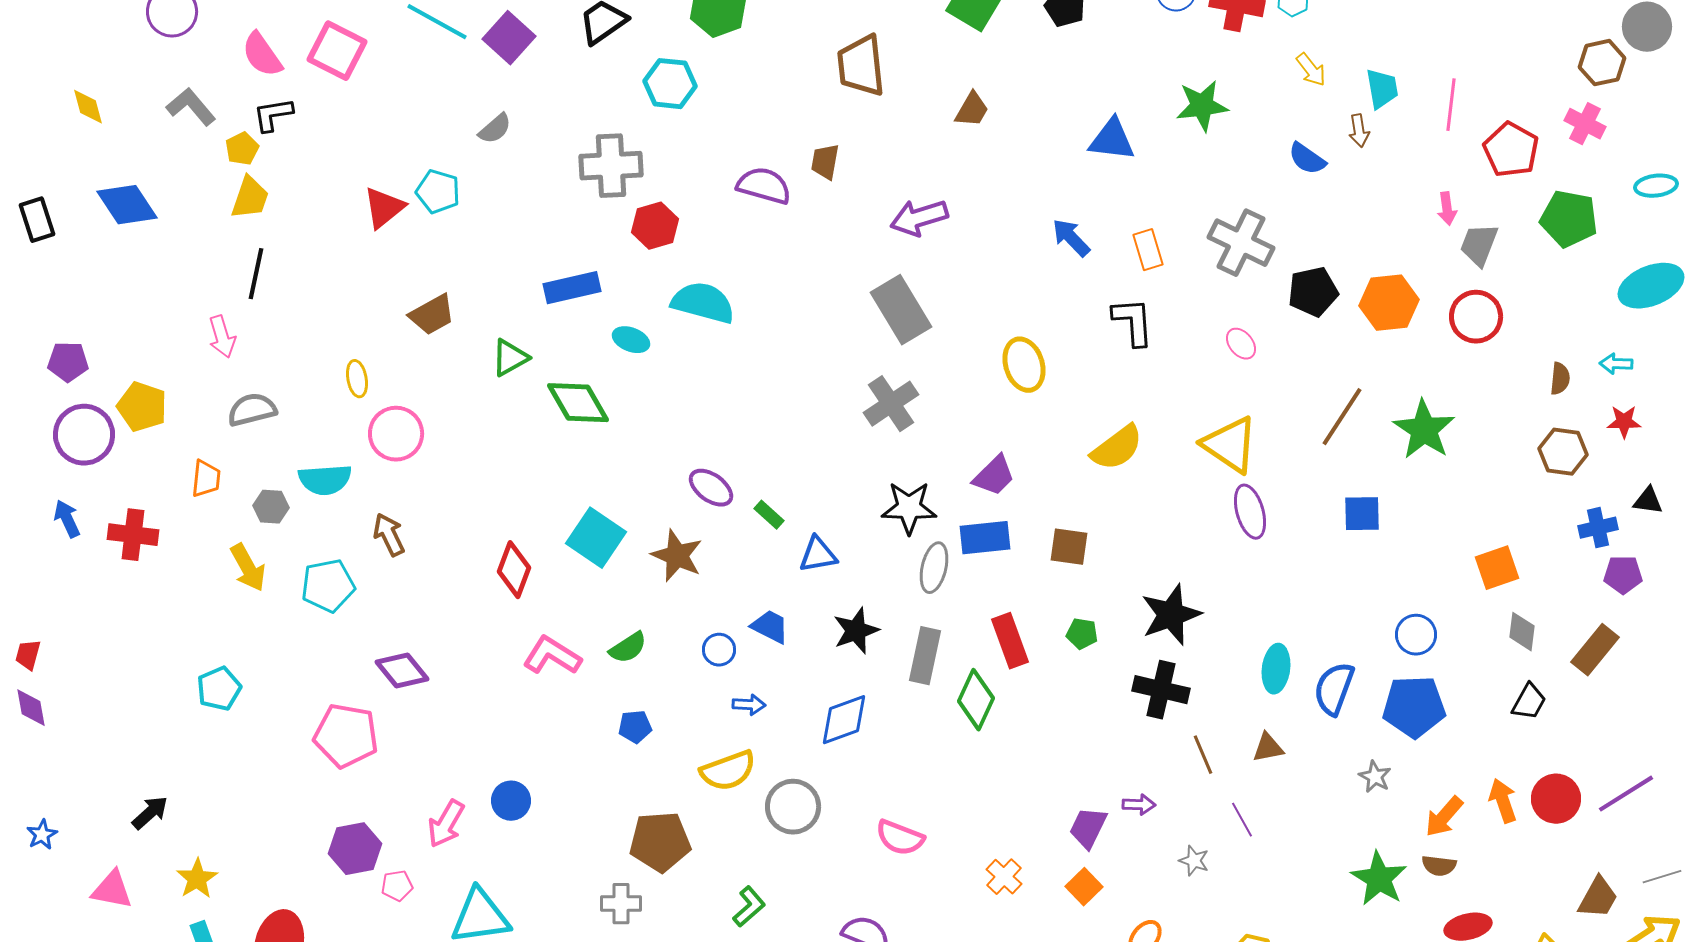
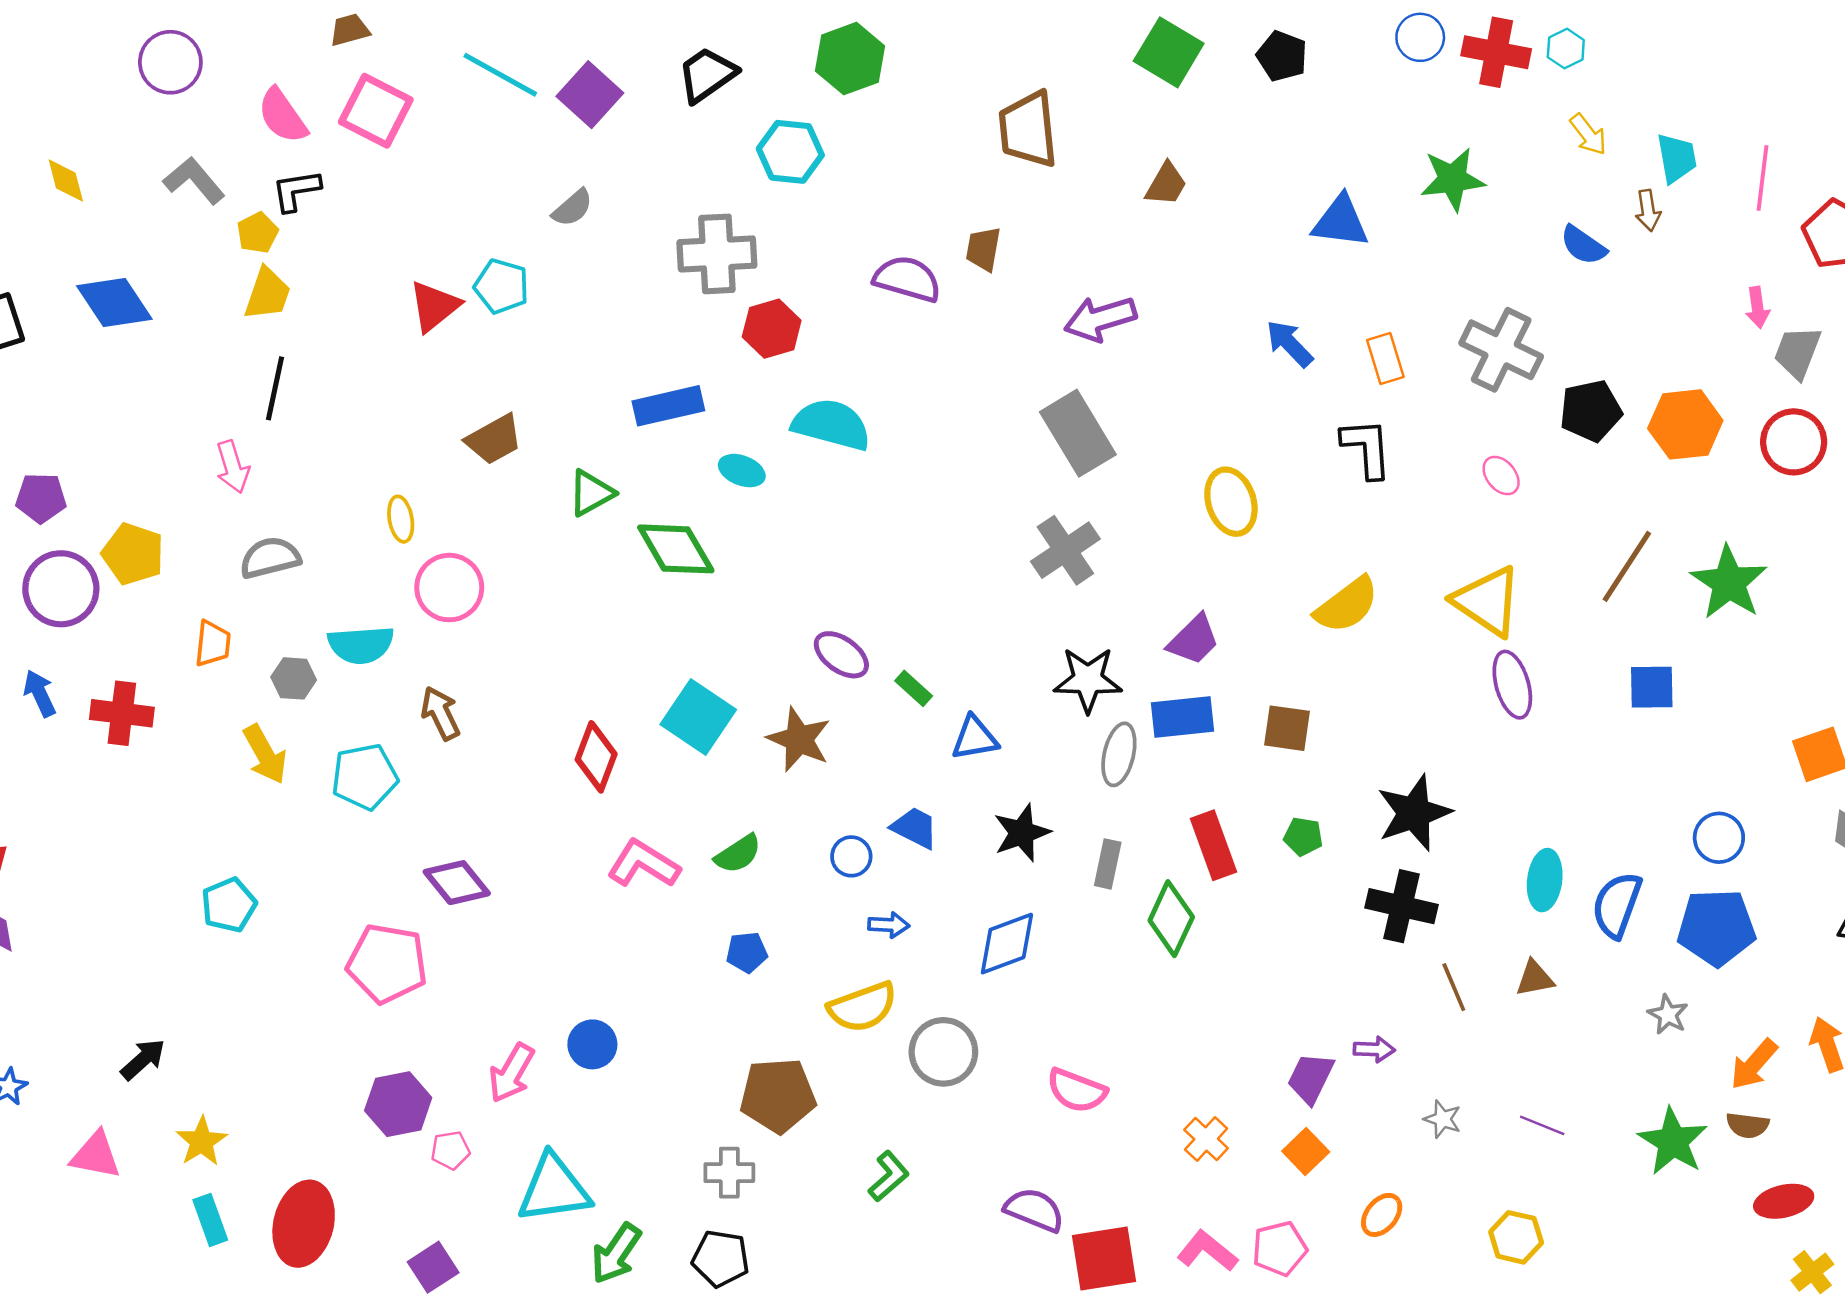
gray rectangle: (925, 656) -> (1108, 864), size x0.7
purple line: (1242, 820) -> (1542, 1125), moved, turned -39

